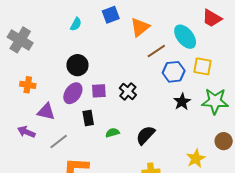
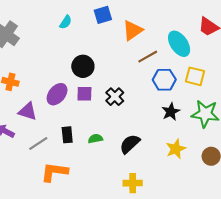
black circle: (77, 65) -> (83, 66), moved
black rectangle: (88, 118) -> (67, 135), moved
yellow star: (196, 159) -> (176, 149), moved

